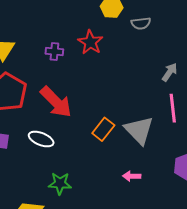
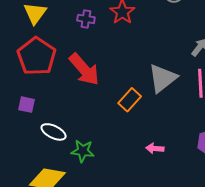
gray triangle: (139, 130) -> (163, 78), moved, turned 32
white ellipse: (41, 139) -> (54, 132), moved

